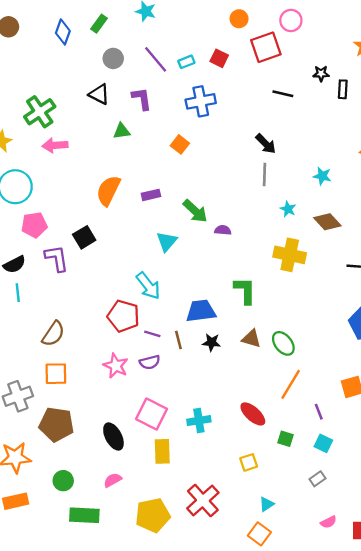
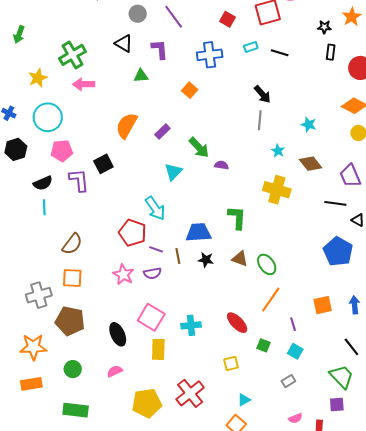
cyan rectangle: (186, 62) -> (251, 47), moved
black star: (321, 74) -> (324, 27), moved
purple rectangle: (151, 195) -> (162, 131), turned -35
green rectangle: (84, 515) -> (76, 410), moved

